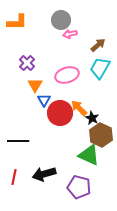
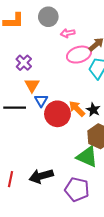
gray circle: (61, 20) -> (48, 17), moved
pink ellipse: (67, 75) -> (79, 55), moved
black star: (92, 118) -> (93, 110), moved
black line: (18, 141) -> (15, 108), moved

